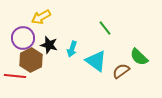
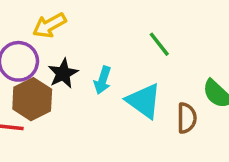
black star: (49, 45) -> (63, 73), turned 30
brown semicircle: (121, 71) -> (187, 118), turned 126

